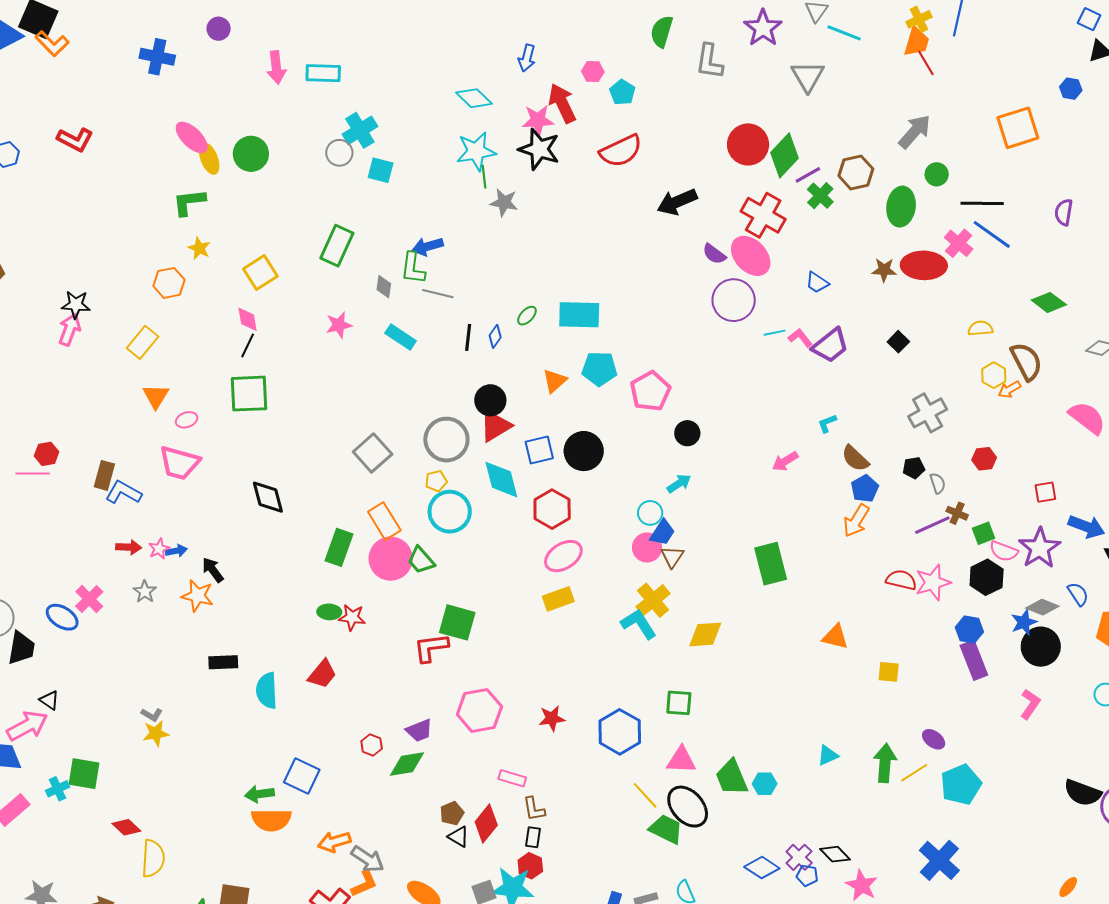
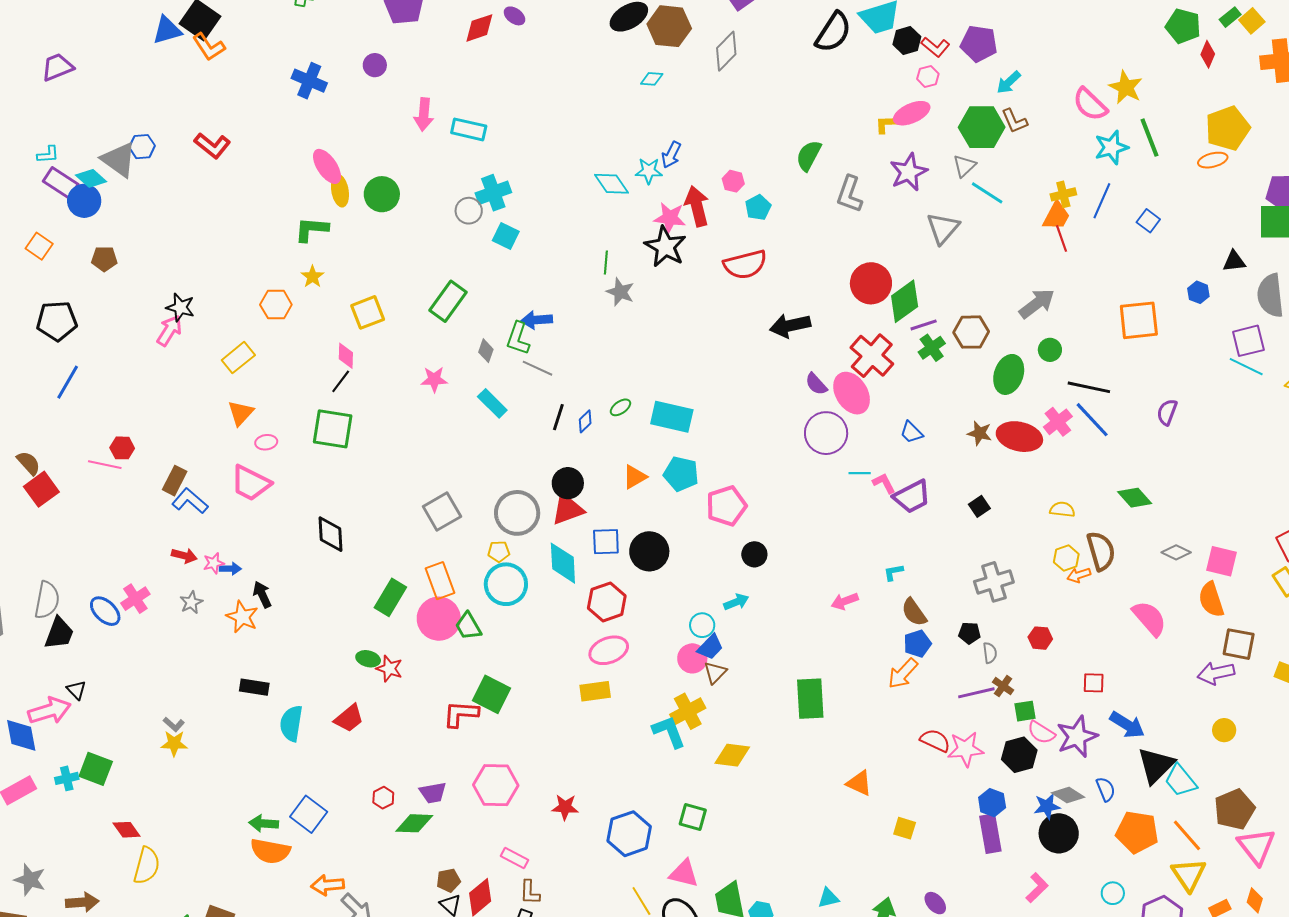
blue square: (1089, 19) -> (1148, 221), moved
cyan star: (476, 151) -> (649, 171), moved, size x0.7

